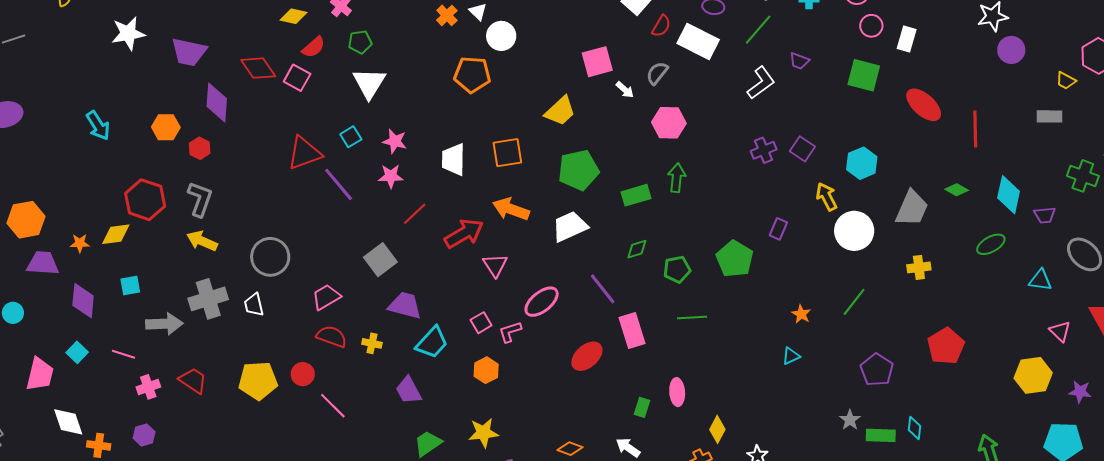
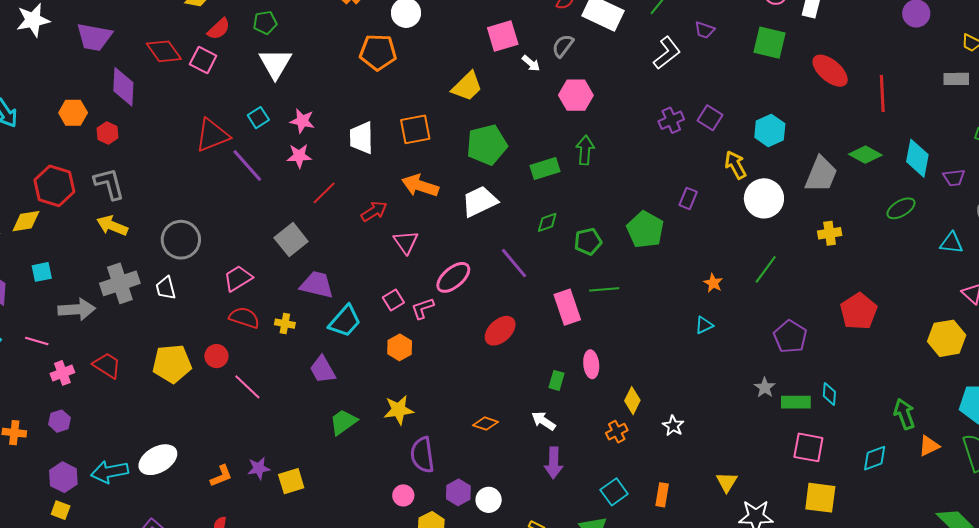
green diamond: (957, 190) -> (865, 155), size x1.4
gray L-shape: (200, 199) -> (109, 184), turned -33
red arrow: (464, 233) -> (374, 211), size x0.7
pink rectangle: (632, 330) -> (567, 307), moved

